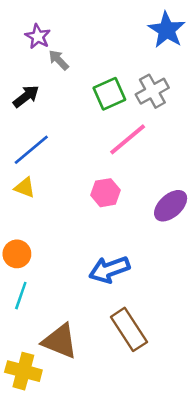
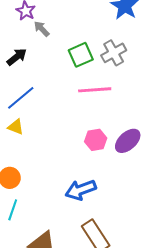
pink line: (128, 139) -> (95, 90), turned 36
pink hexagon: (105, 193) -> (96, 140), moved

